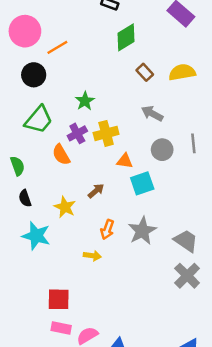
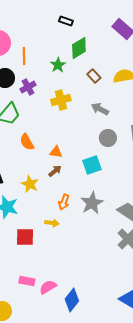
orange line: (57, 47) -> (24, 56), turned -60
green star: (85, 101) -> (58, 65), moved
purple cross: (77, 133) -> (28, 87), moved
yellow cross: (106, 133) -> (61, 100), moved
orange triangle: (125, 161) -> (56, 152), moved
red square: (59, 299) -> (25, 237), moved

